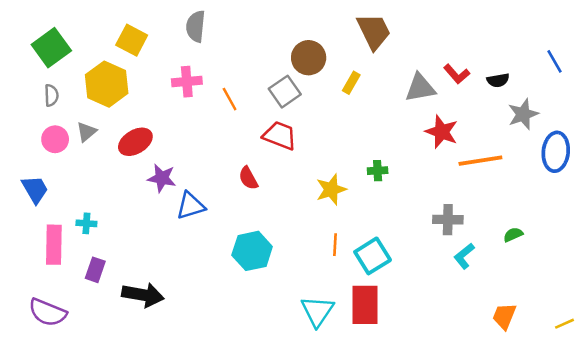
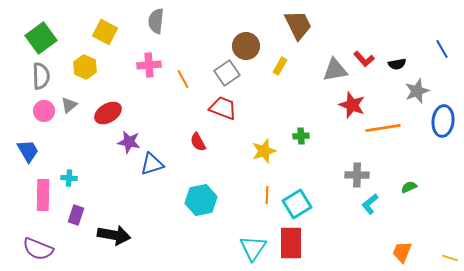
yellow hexagon: (107, 84) -> (85, 67), size x0.7
gray semicircle: (51, 95) -> (41, 76), size x1.5
yellow line: (565, 324) -> (450, 258), turned 42

